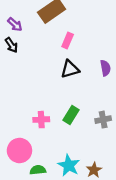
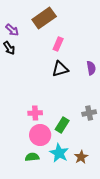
green rectangle: (71, 115) -> (62, 125), moved
pink circle: (19, 151) -> (40, 135), moved

